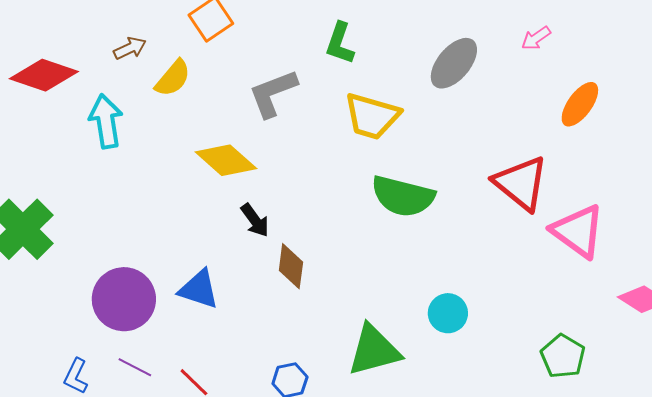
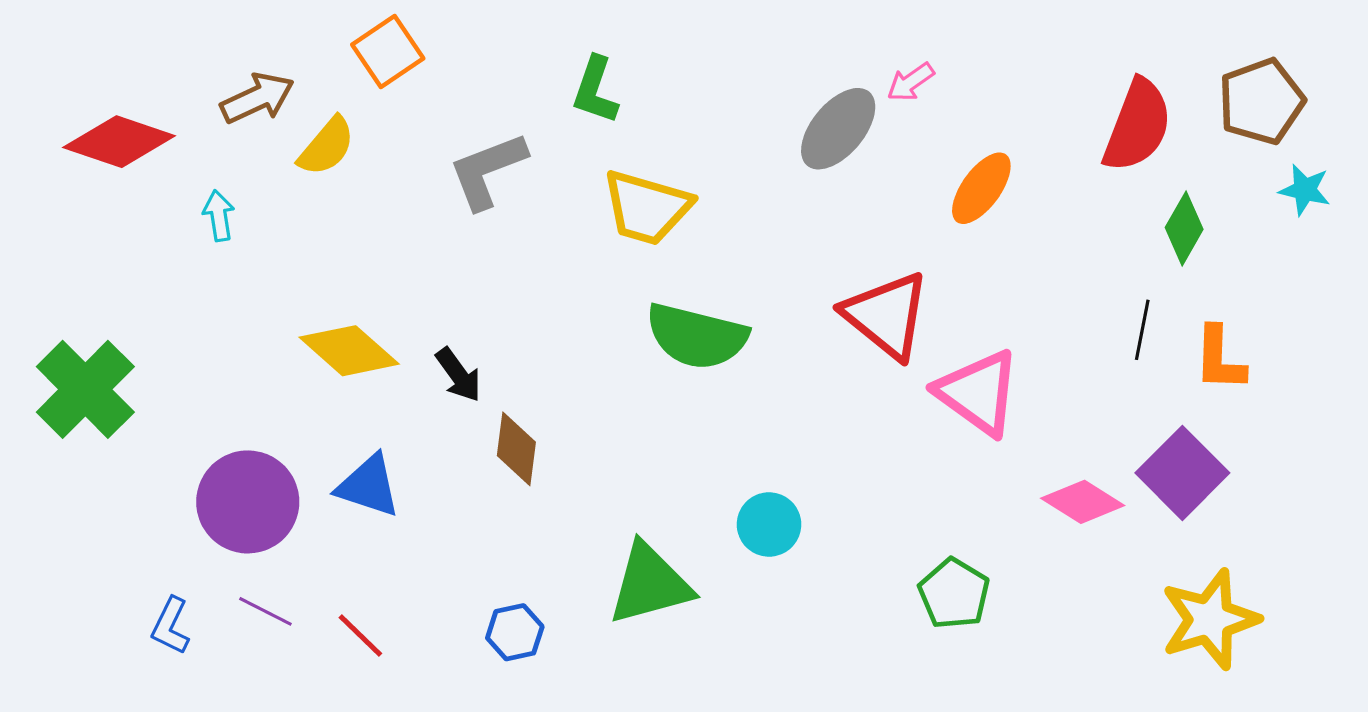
brown arrow: (130, 48) -> (257, 98), size x1.4
gray ellipse: (454, 63) -> (838, 129), moved
cyan arrow: (106, 121) -> (219, 216), size x0.6
yellow diamond: (226, 160) -> (349, 351), moved

